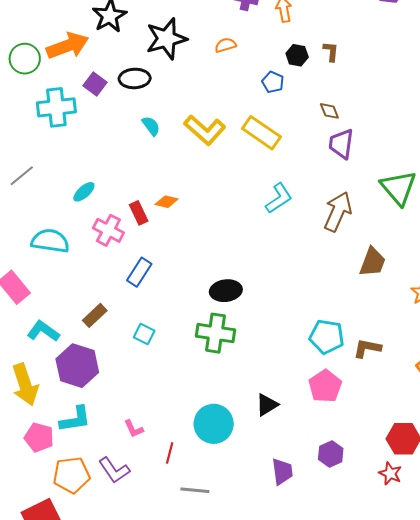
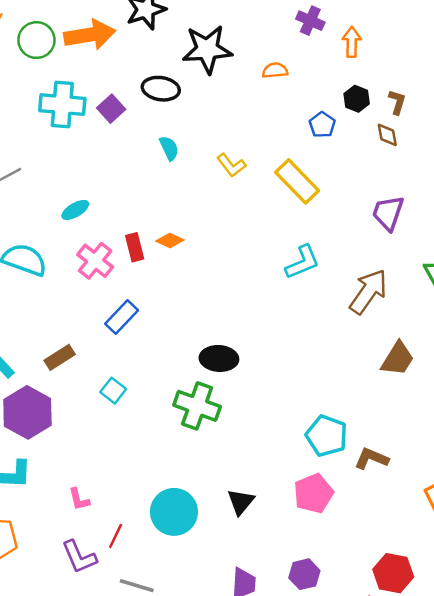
purple square: (95, 84) -> (111, 109), moved
brown diamond: (329, 111) -> (387, 135), moved
yellow L-shape: (205, 130) -> (231, 165), size x0.6
black triangle: (267, 405) -> (241, 502), turned -30
purple L-shape: (114, 470) -> (79, 557), moved

